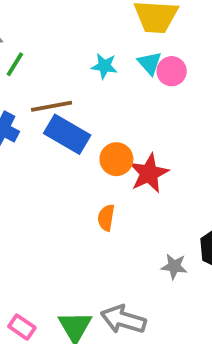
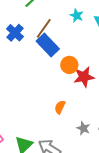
brown line: (52, 106) -> (44, 28), turned -60
orange semicircle: (106, 218) -> (60, 107), moved

